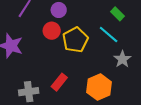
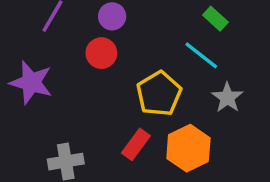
yellow pentagon: (75, 40) -> (159, 94), moved
red rectangle: (59, 82) -> (136, 144), moved

